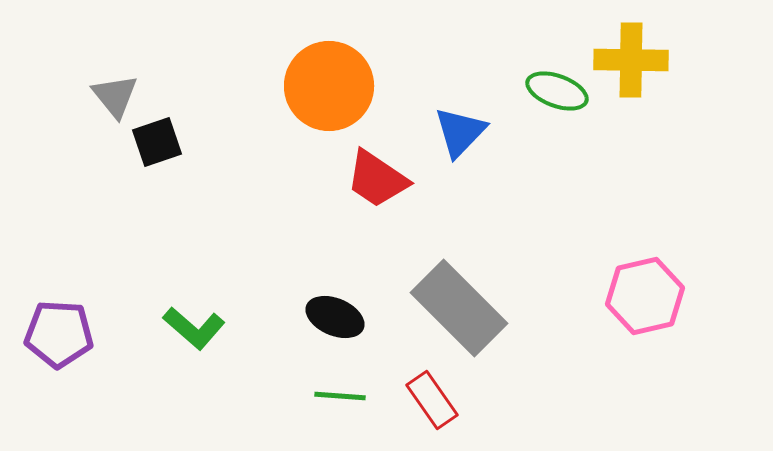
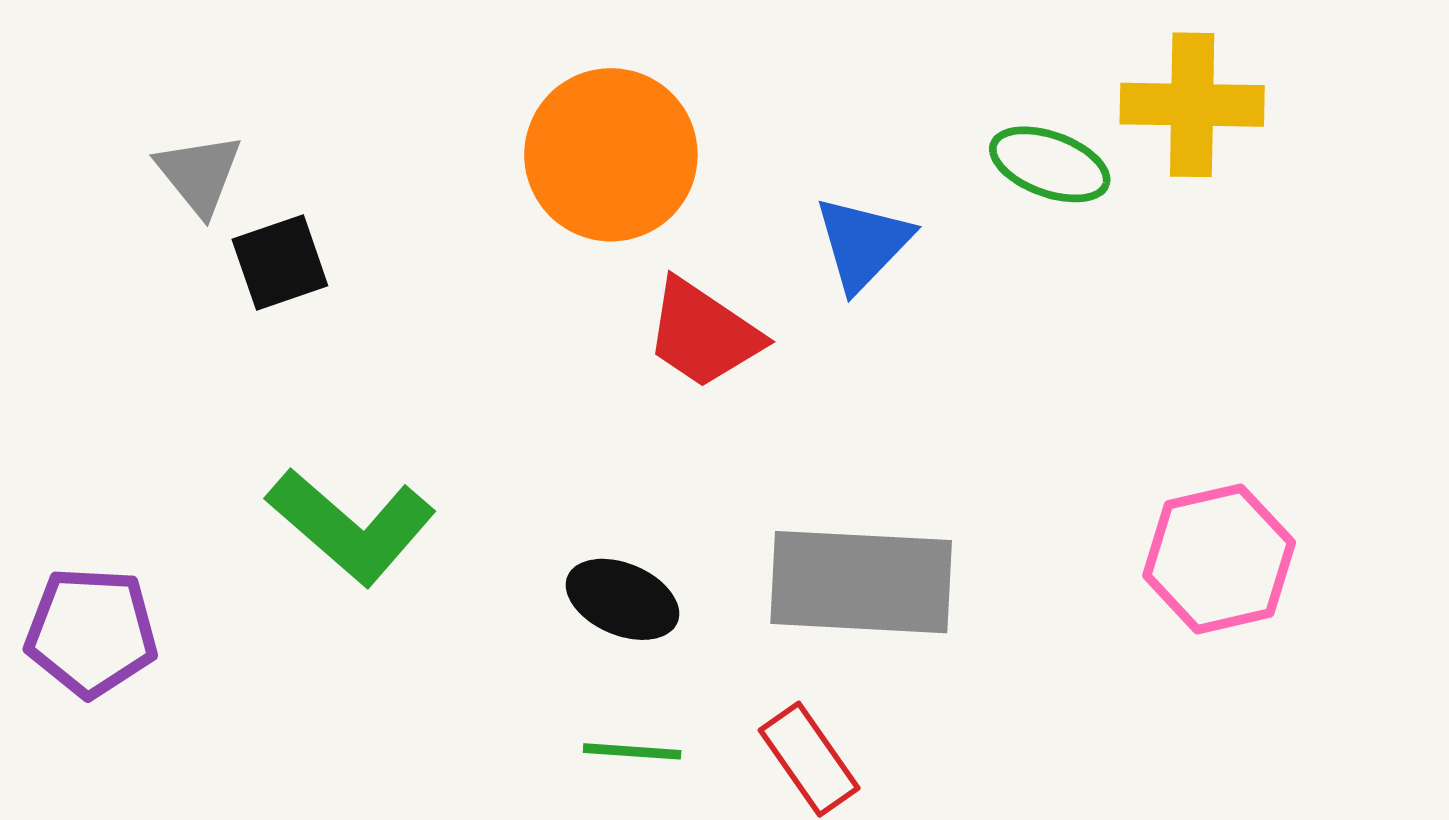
gray rectangle: (459, 308) -> (861, 582), turned -42
green L-shape: (194, 328) -> (351, 526), moved, size x1.4

